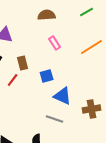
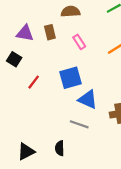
brown rectangle: (23, 63) -> (50, 32), moved
blue square: (47, 76) -> (70, 78), size x1.5

